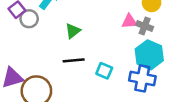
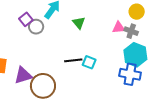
green triangle: (73, 31) -> (79, 23), moved, turned -32
cyan square: (104, 71) -> (89, 62), moved

